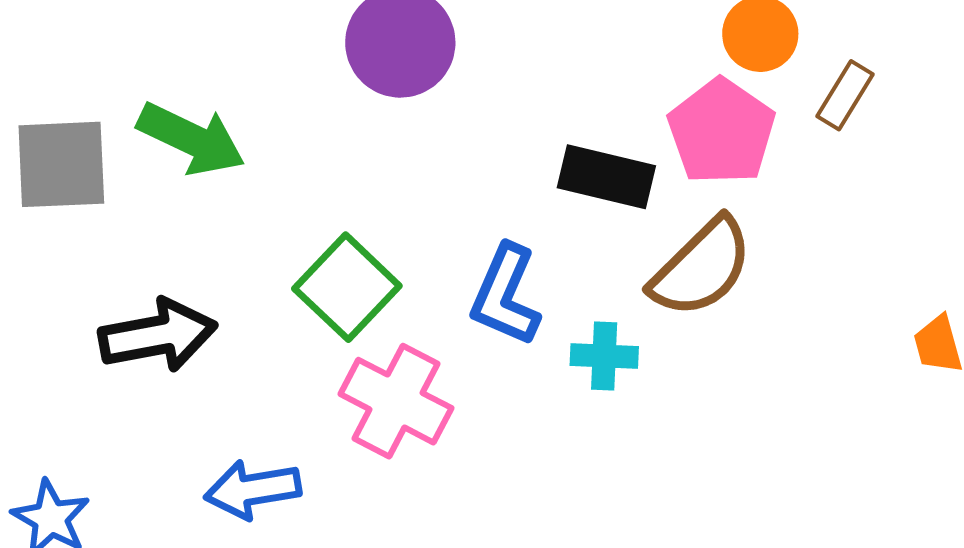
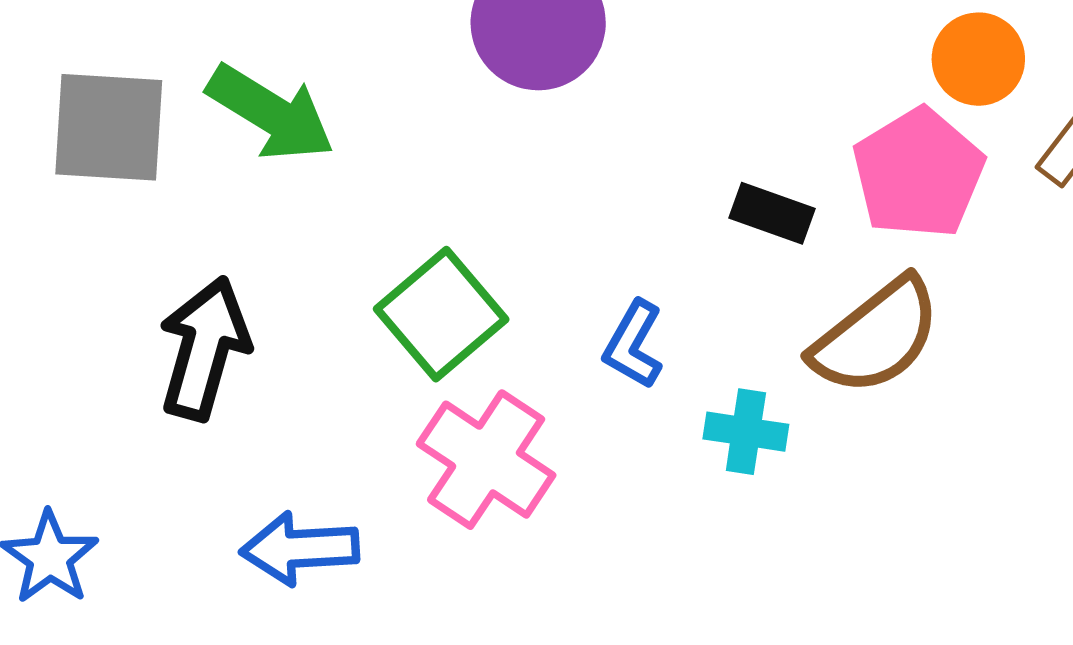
black rectangle: (606, 177) -> (772, 213), size x0.7
blue L-shape: (505, 295) -> (633, 345), size x0.7
black arrow: (158, 335) -> (204, 348), turned -70

